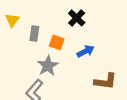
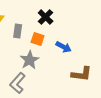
black cross: (77, 18) -> (46, 17), moved
blue arrow: (86, 51) -> (64, 47), turned 56

